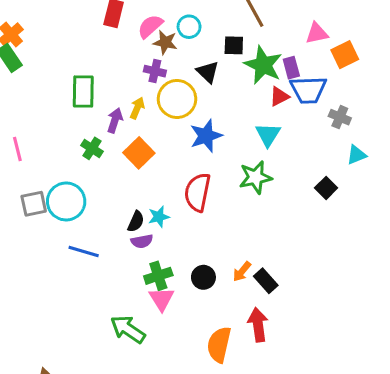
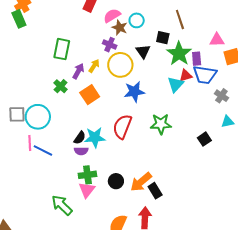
cyan triangle: (268, 135) -> (175, 84), moved
pink line: (17, 149) -> (30, 143), moved
cyan star: (159, 217) -> (95, 137), size x1.5
orange arrow: (242, 272) -> (141, 182), size x1.6

